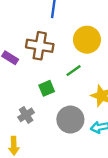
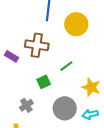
yellow circle: (87, 40) -> (76, 24), moved

